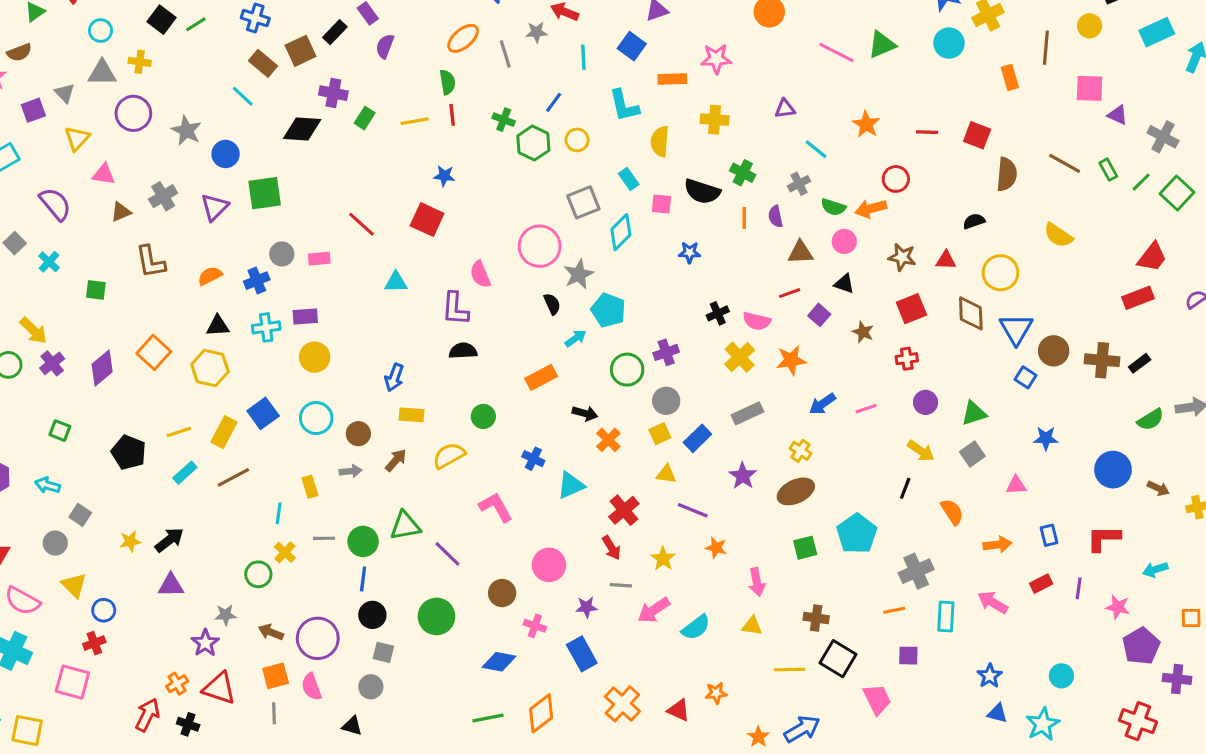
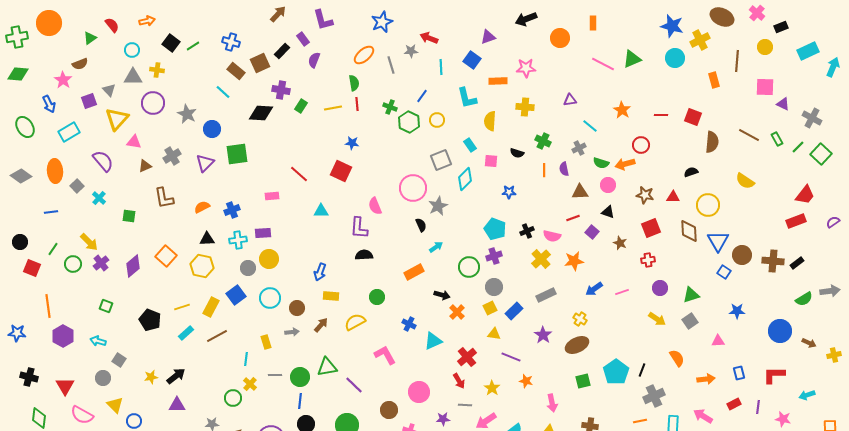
yellow triangle: (77, 138) -> (117, 119), size x1.4
black semicircle: (702, 191) -> (517, 153), size x0.6
gray circle: (282, 254) -> (248, 268), moved
cyan pentagon: (608, 310) -> (495, 229), moved
black line: (905, 488) -> (642, 370), moved

